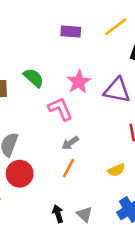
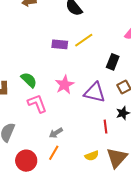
yellow line: (116, 27) -> (84, 40), moved
pink L-shape: (60, 109) -> (37, 104), moved
red circle: (20, 174) -> (26, 161), moved

